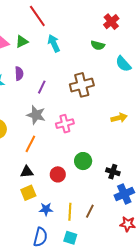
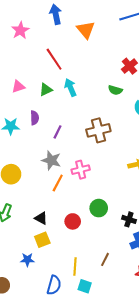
green triangle: (22, 42) -> (46, 90), moved
orange line: (30, 144) -> (58, 183), moved
black triangle: (27, 172) -> (41, 218), turned 32
blue star: (46, 209) -> (27, 260), moved
yellow line: (70, 212) -> (75, 266), moved

